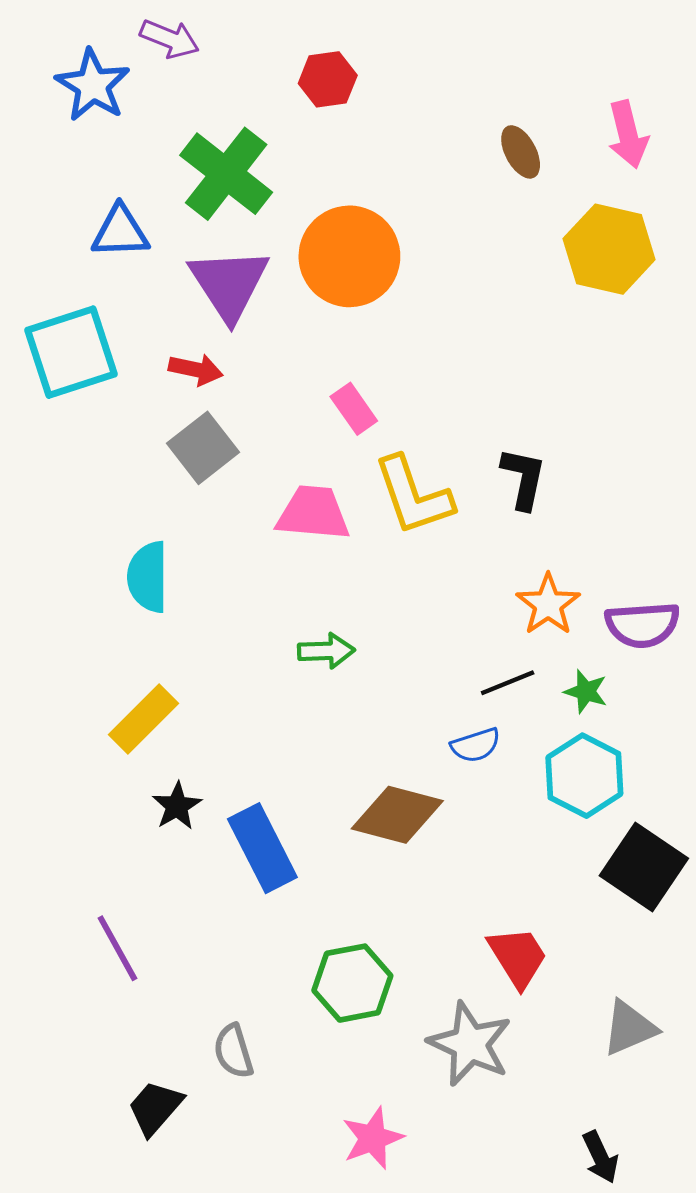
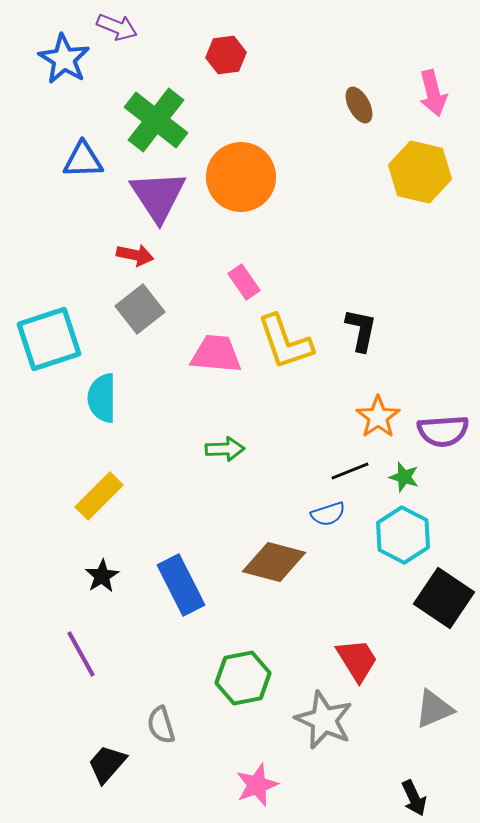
cyan square: (71, 352) -> (49, 339), moved
black star: (177, 806) -> (102, 576), moved

